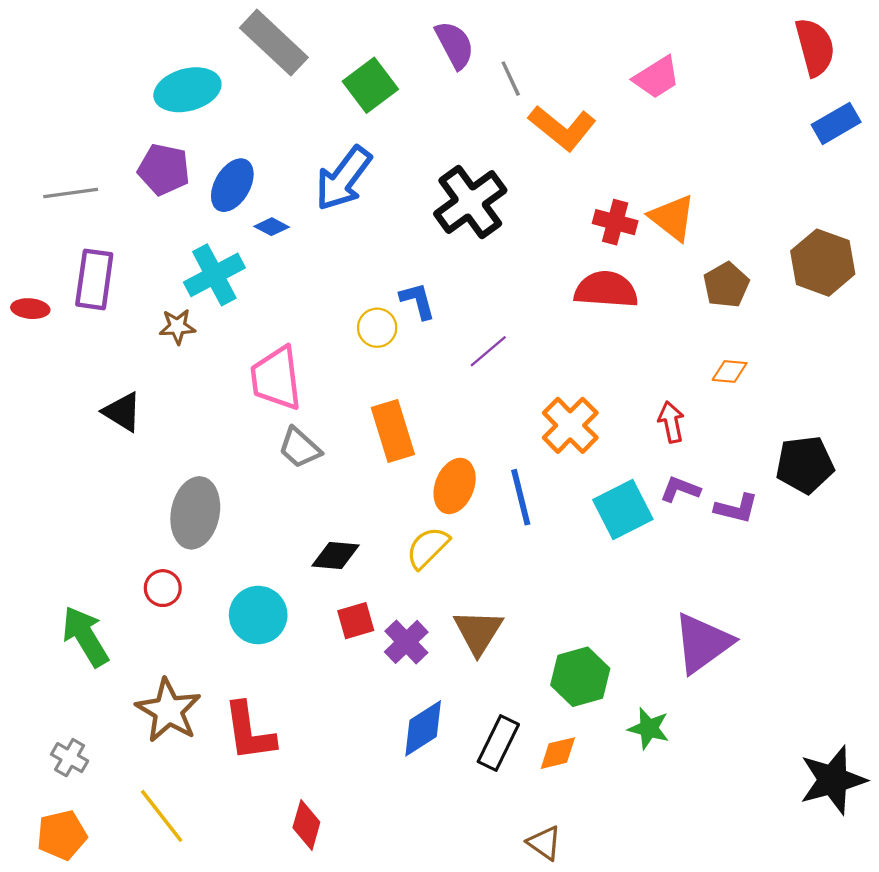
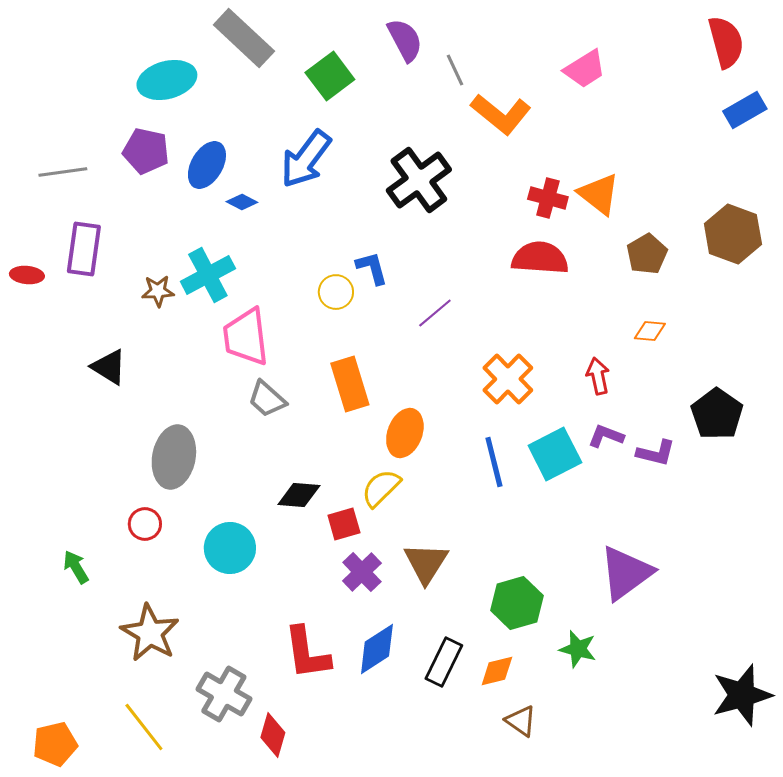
cyan cross: (214, 275) -> (208, 275), moved
black pentagon: (805, 465) -> (717, 414), turned -30
blue line: (521, 497) -> (494, 462), moved
red square: (356, 621) -> (344, 524), moved
green arrow: (85, 636) -> (76, 567), size x0.6
red L-shape: (249, 732) -> (307, 653), moved
gray cross: (70, 758) -> (224, 694), moved, size x1.6
brown triangle: (544, 843) -> (521, 721), moved

